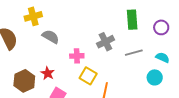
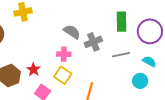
purple circle: (161, 27) -> (150, 31), size x1.6
gray semicircle: (51, 37) -> (72, 32), moved
yellow square: (88, 76) -> (63, 75), moved

